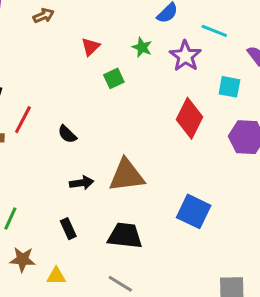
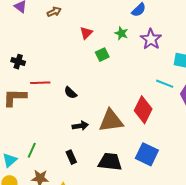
cyan line: (214, 31) -> (165, 84), moved
red diamond: (190, 118) -> (143, 110), moved
red line: (23, 120) -> (40, 83), turned 60
blue square: (194, 211) -> (147, 154), moved

